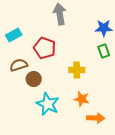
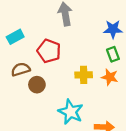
orange star: (82, 99) -> (110, 77), moved
cyan star: (48, 104) -> (71, 112), moved

